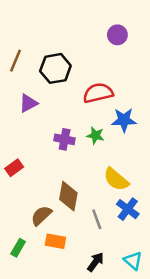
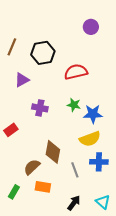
blue star: (124, 120) -> (93, 114), moved
purple cross: (65, 139) -> (40, 108), moved
yellow semicircle: (116, 179) -> (90, 139), turned -60
blue cross: (128, 209) -> (99, 162), turned -36

